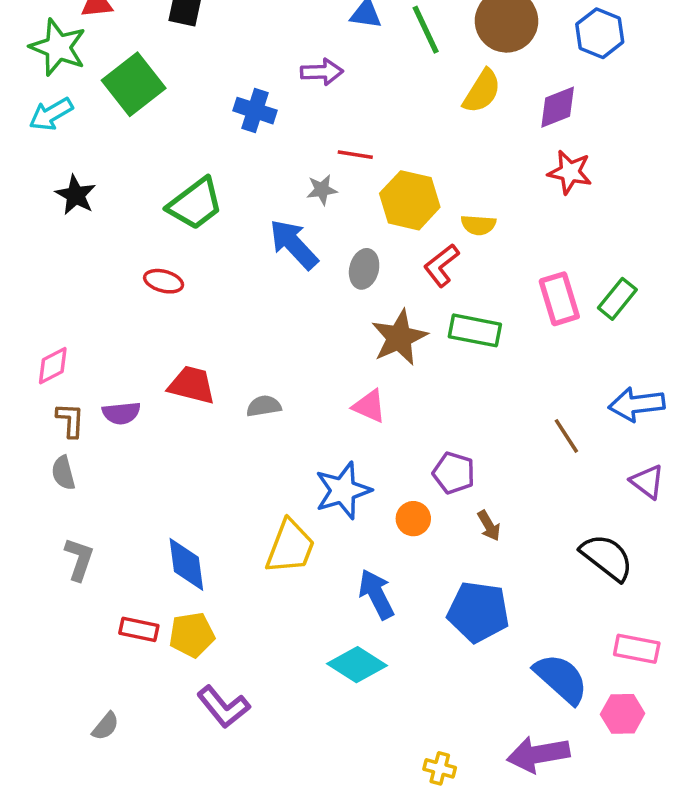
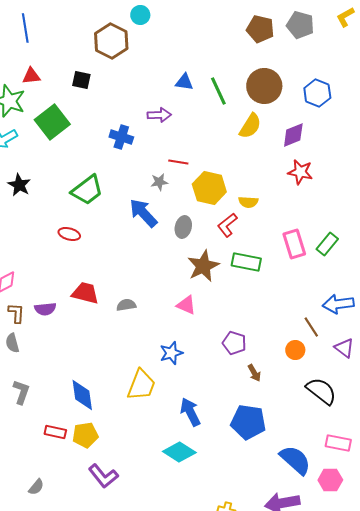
brown line: (566, 436) -> (311, 327), moved
blue star: (343, 490) -> (171, 353), size x0.7
orange circle: (413, 519) -> (295, 350), moved

